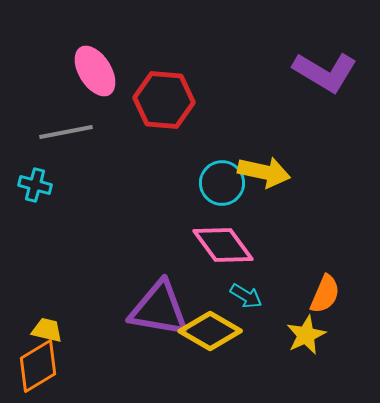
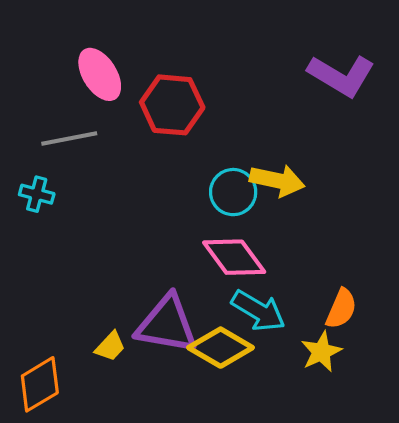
cyan arrow: (246, 296) -> (258, 311), size x1.6
yellow trapezoid: (47, 330) -> (110, 346), moved, turned 120

